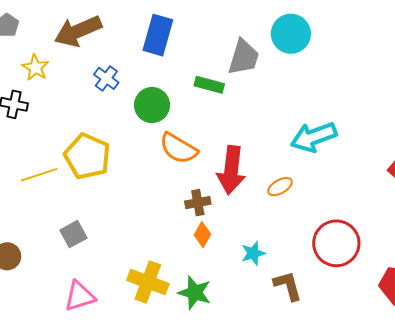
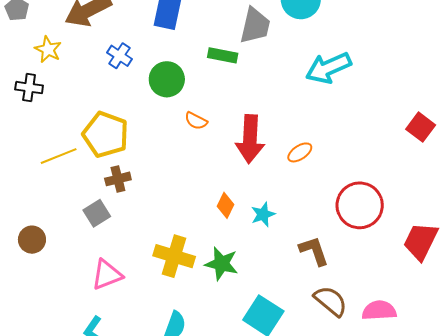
cyan arrow: (314, 137) -> (328, 68), moved
orange semicircle: (178, 148) -> (196, 121), size x0.6
brown cross: (198, 203) -> (118, 179), moved
cyan star: (253, 253) -> (263, 214), moved

